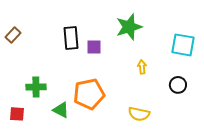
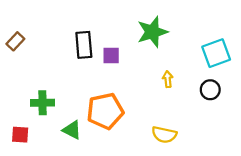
cyan square: (183, 45) -> (216, 53), turned -30
black circle: (178, 85) -> (210, 90), moved

